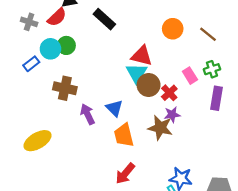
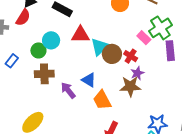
green circle: (66, 45) -> (38, 50), moved
cyan circle: (50, 49) -> (51, 40), moved
red triangle: (142, 56) -> (81, 35), moved
green cross: (212, 69) -> (160, 28), size x1.6
cyan triangle: (137, 73) -> (100, 47), turned 30

